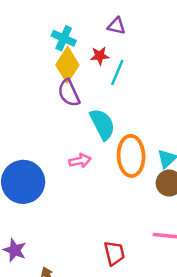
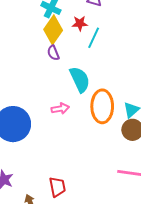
purple semicircle: (69, 93) -> (53, 53), size x0.7
red trapezoid: (114, 253) -> (57, 187), moved

